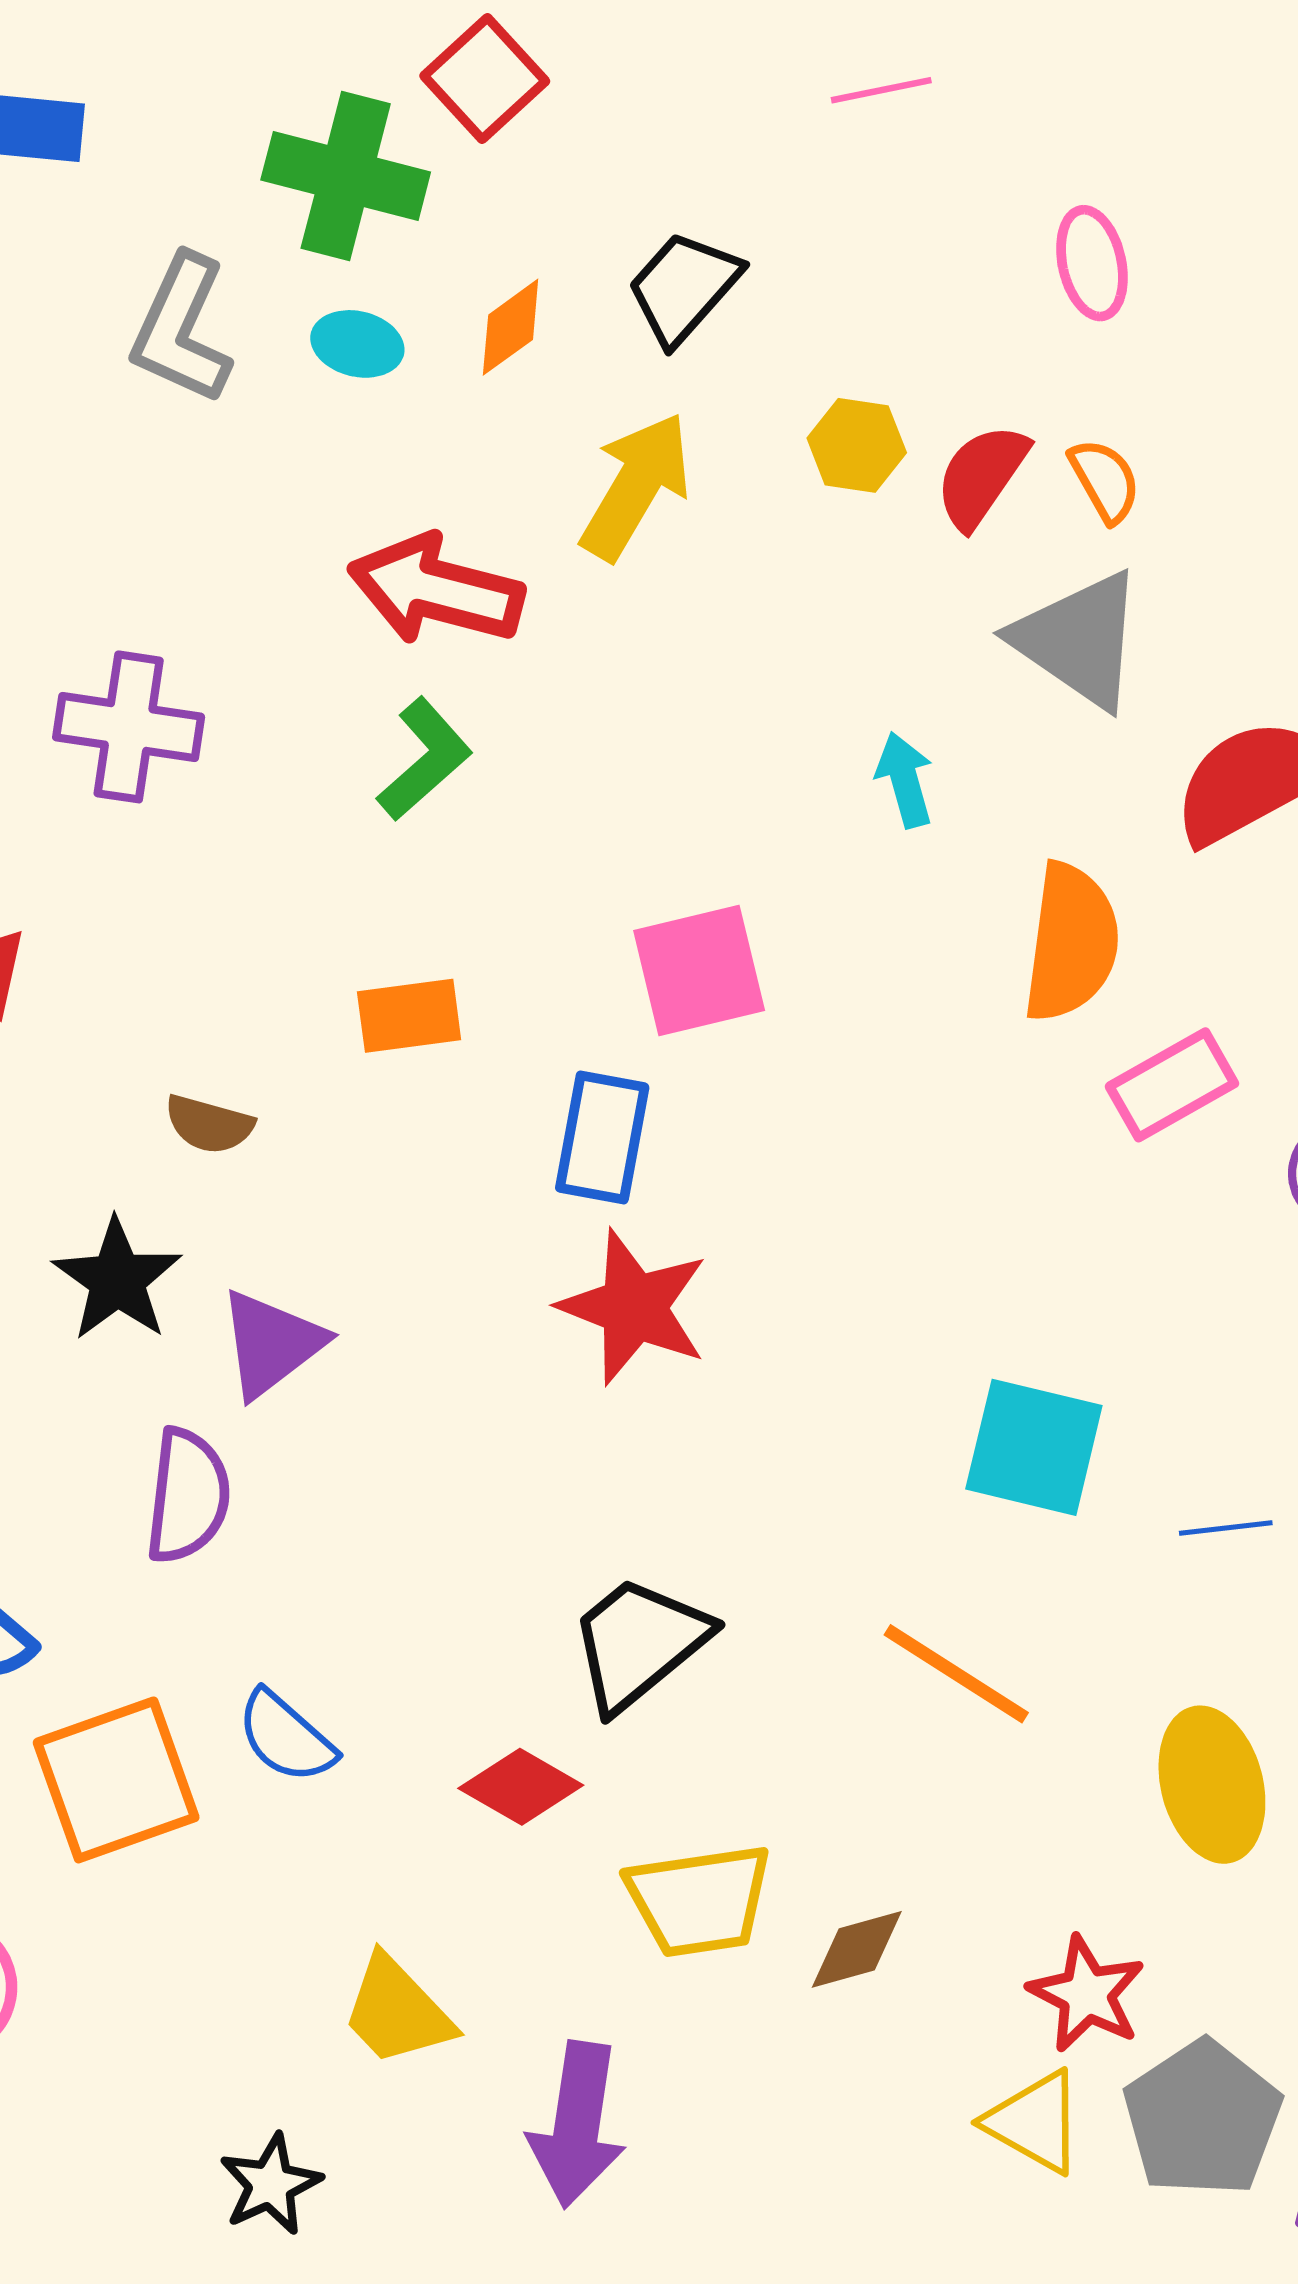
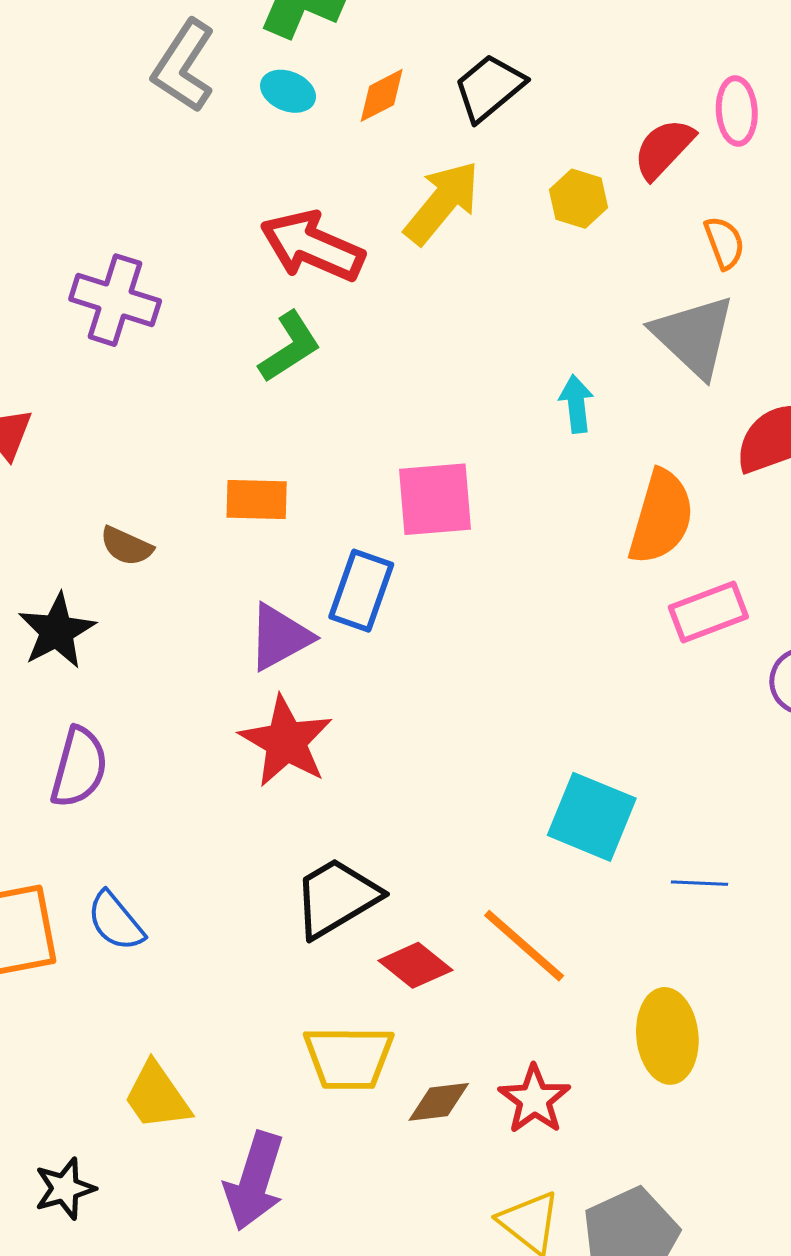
red semicircle: (981, 476) -> (664, 149), moved
red star: (634, 1307) -> (286, 741), moved
purple triangle: (271, 1344) -> (280, 637), moved
red diamond: (521, 1787) -> (415, 965), moved
red star: (1087, 1994) -> (534, 1099), moved

